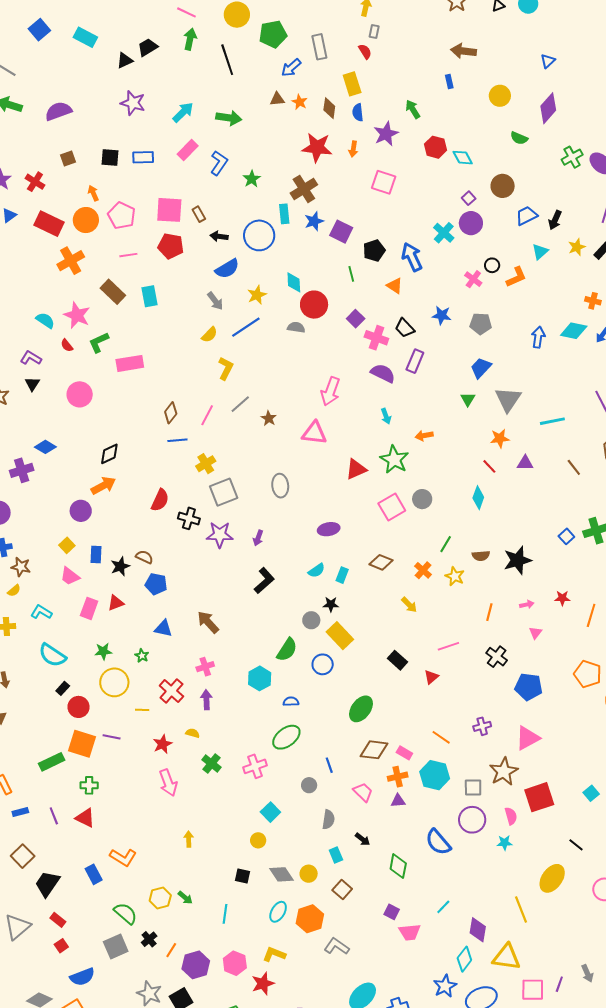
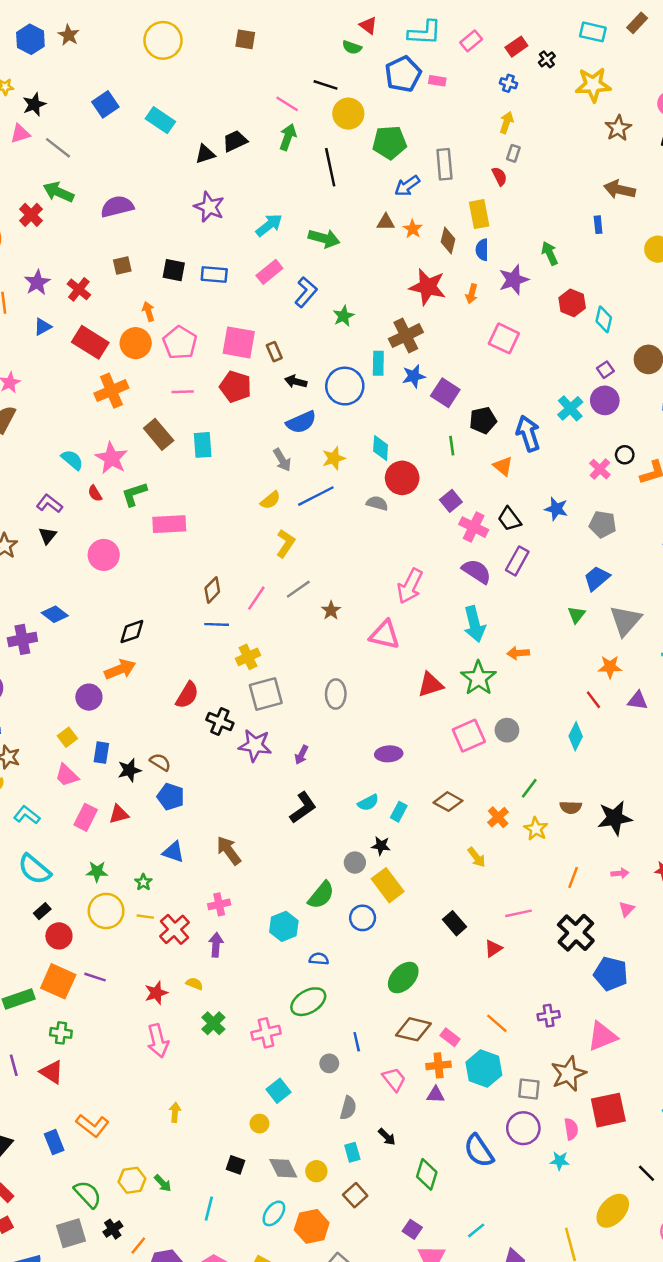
cyan diamond: (463, 158) -> (604, 319), turned 35
cyan arrow: (386, 416) -> (474, 624), size x1.8
black cross: (497, 657) -> (576, 933), size x1.4
yellow line: (142, 710) -> (145, 917), moved

